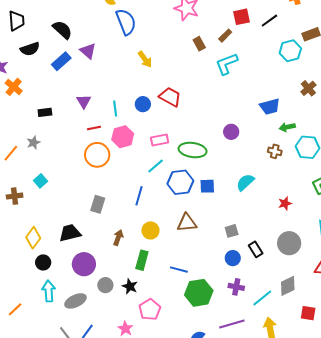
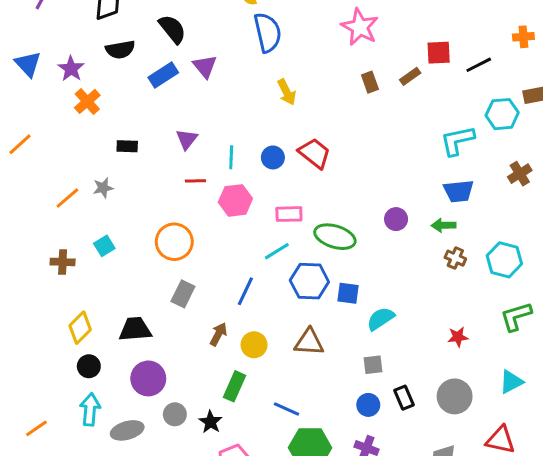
cyan L-shape: (227, 64) -> (457, 141), moved
green arrow: (287, 127) -> (444, 225), moved
orange circle: (97, 155) -> (174, 242), moved
cyan semicircle: (245, 182) -> (381, 319), moved
brown arrow: (118, 238) -> (218, 334), moved

